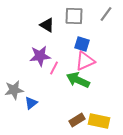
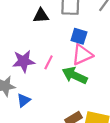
black triangle: (47, 25) -> (41, 16), turned -35
purple star: (40, 56) -> (24, 61), moved

